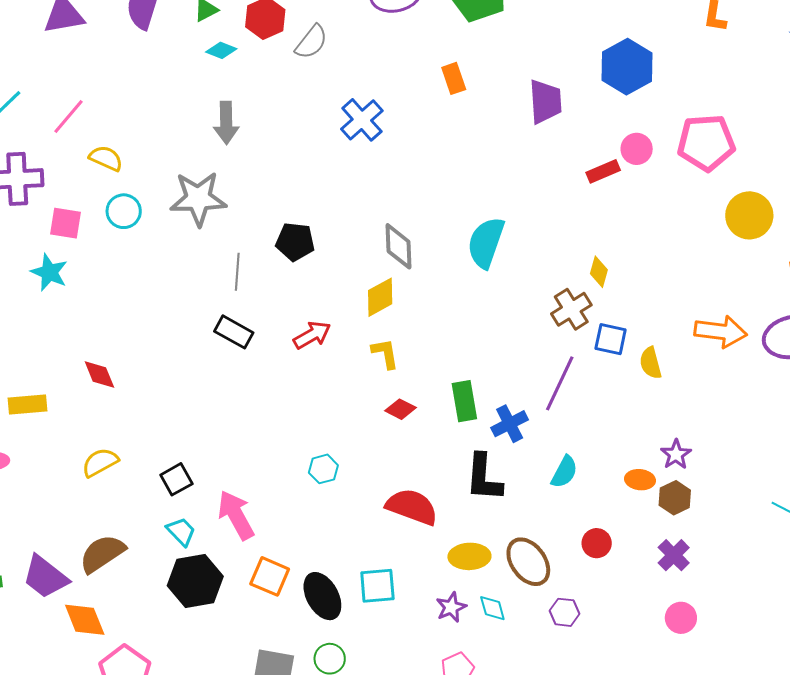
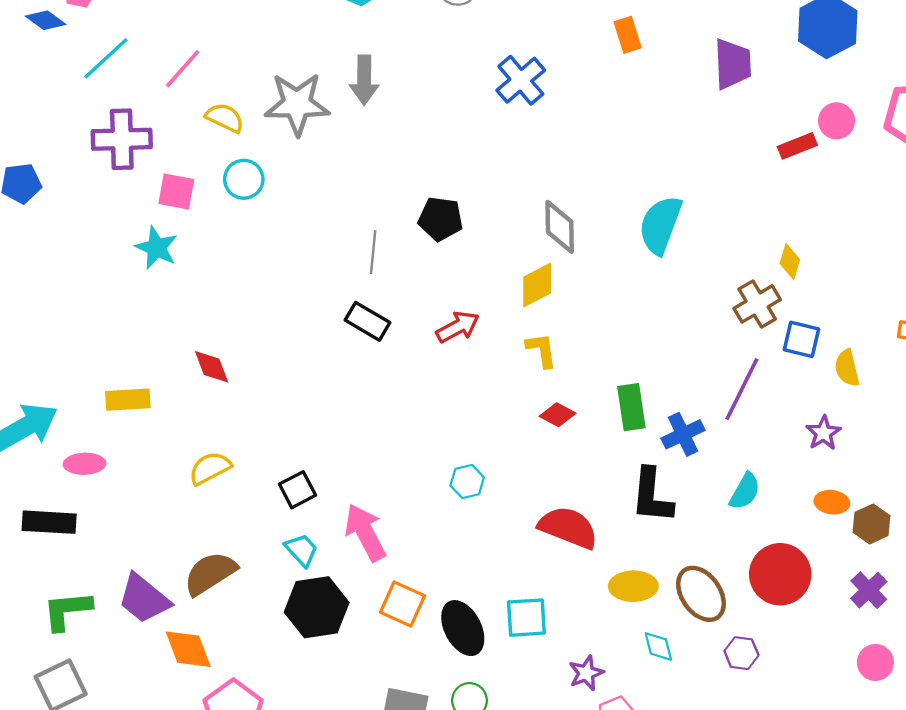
gray star: (198, 199) -> (297, 104), moved
purple star: (676, 454) -> (823, 433), moved
red circle: (597, 543) -> (780, 574), size x1.8
purple star: (451, 607) -> (586, 673), moved

